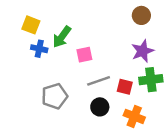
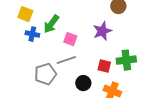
purple star: (143, 51) -> (102, 31), moved
pink square: (84, 55) -> (70, 39), turned 32
gray line: (99, 81) -> (66, 60), moved

